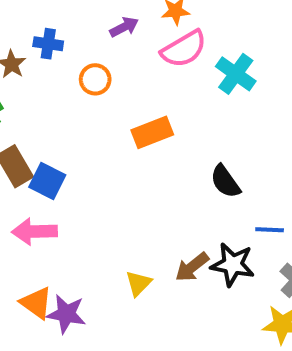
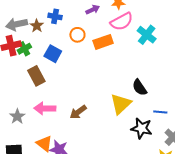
orange rectangle: (152, 132) -> (103, 42), moved
blue square: (47, 181) -> (53, 54), moved
brown arrow: (192, 267) -> (78, 112), moved
yellow triangle: (139, 283) -> (121, 104), moved, size x1.6

